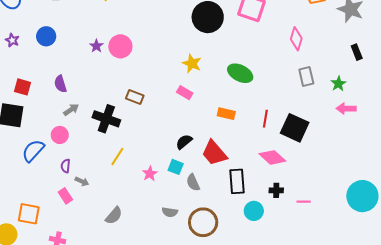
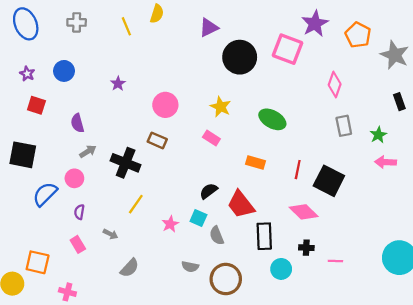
pink circle: (120, 46) -> (165, 105), moved
red square: (22, 87) -> (36, 105), moved
gray arrow: (82, 181) -> (110, 234), moved

